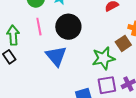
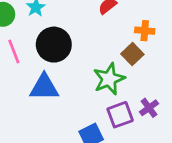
blue triangle: (56, 56) -> (44, 87), turned -40

